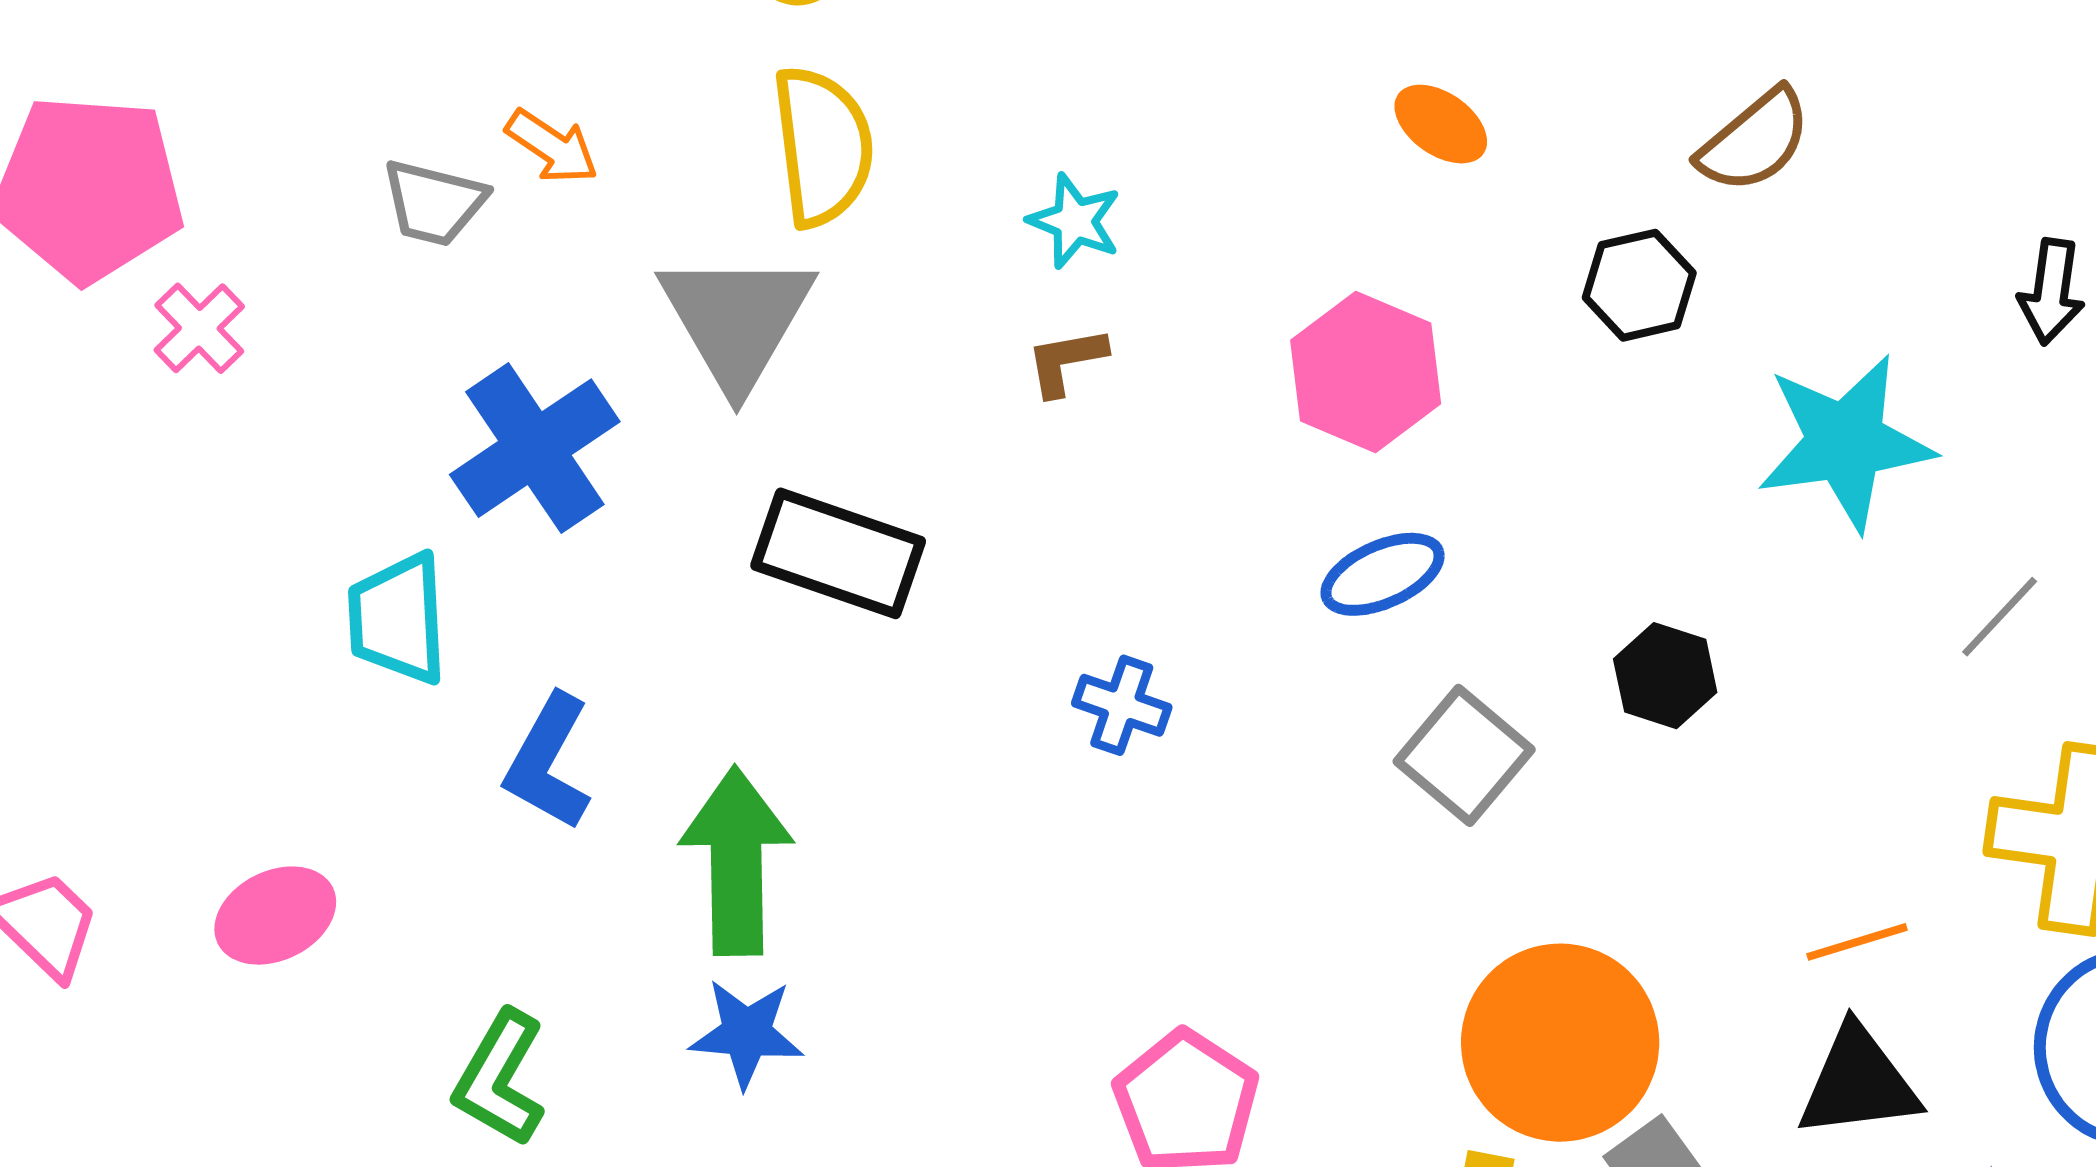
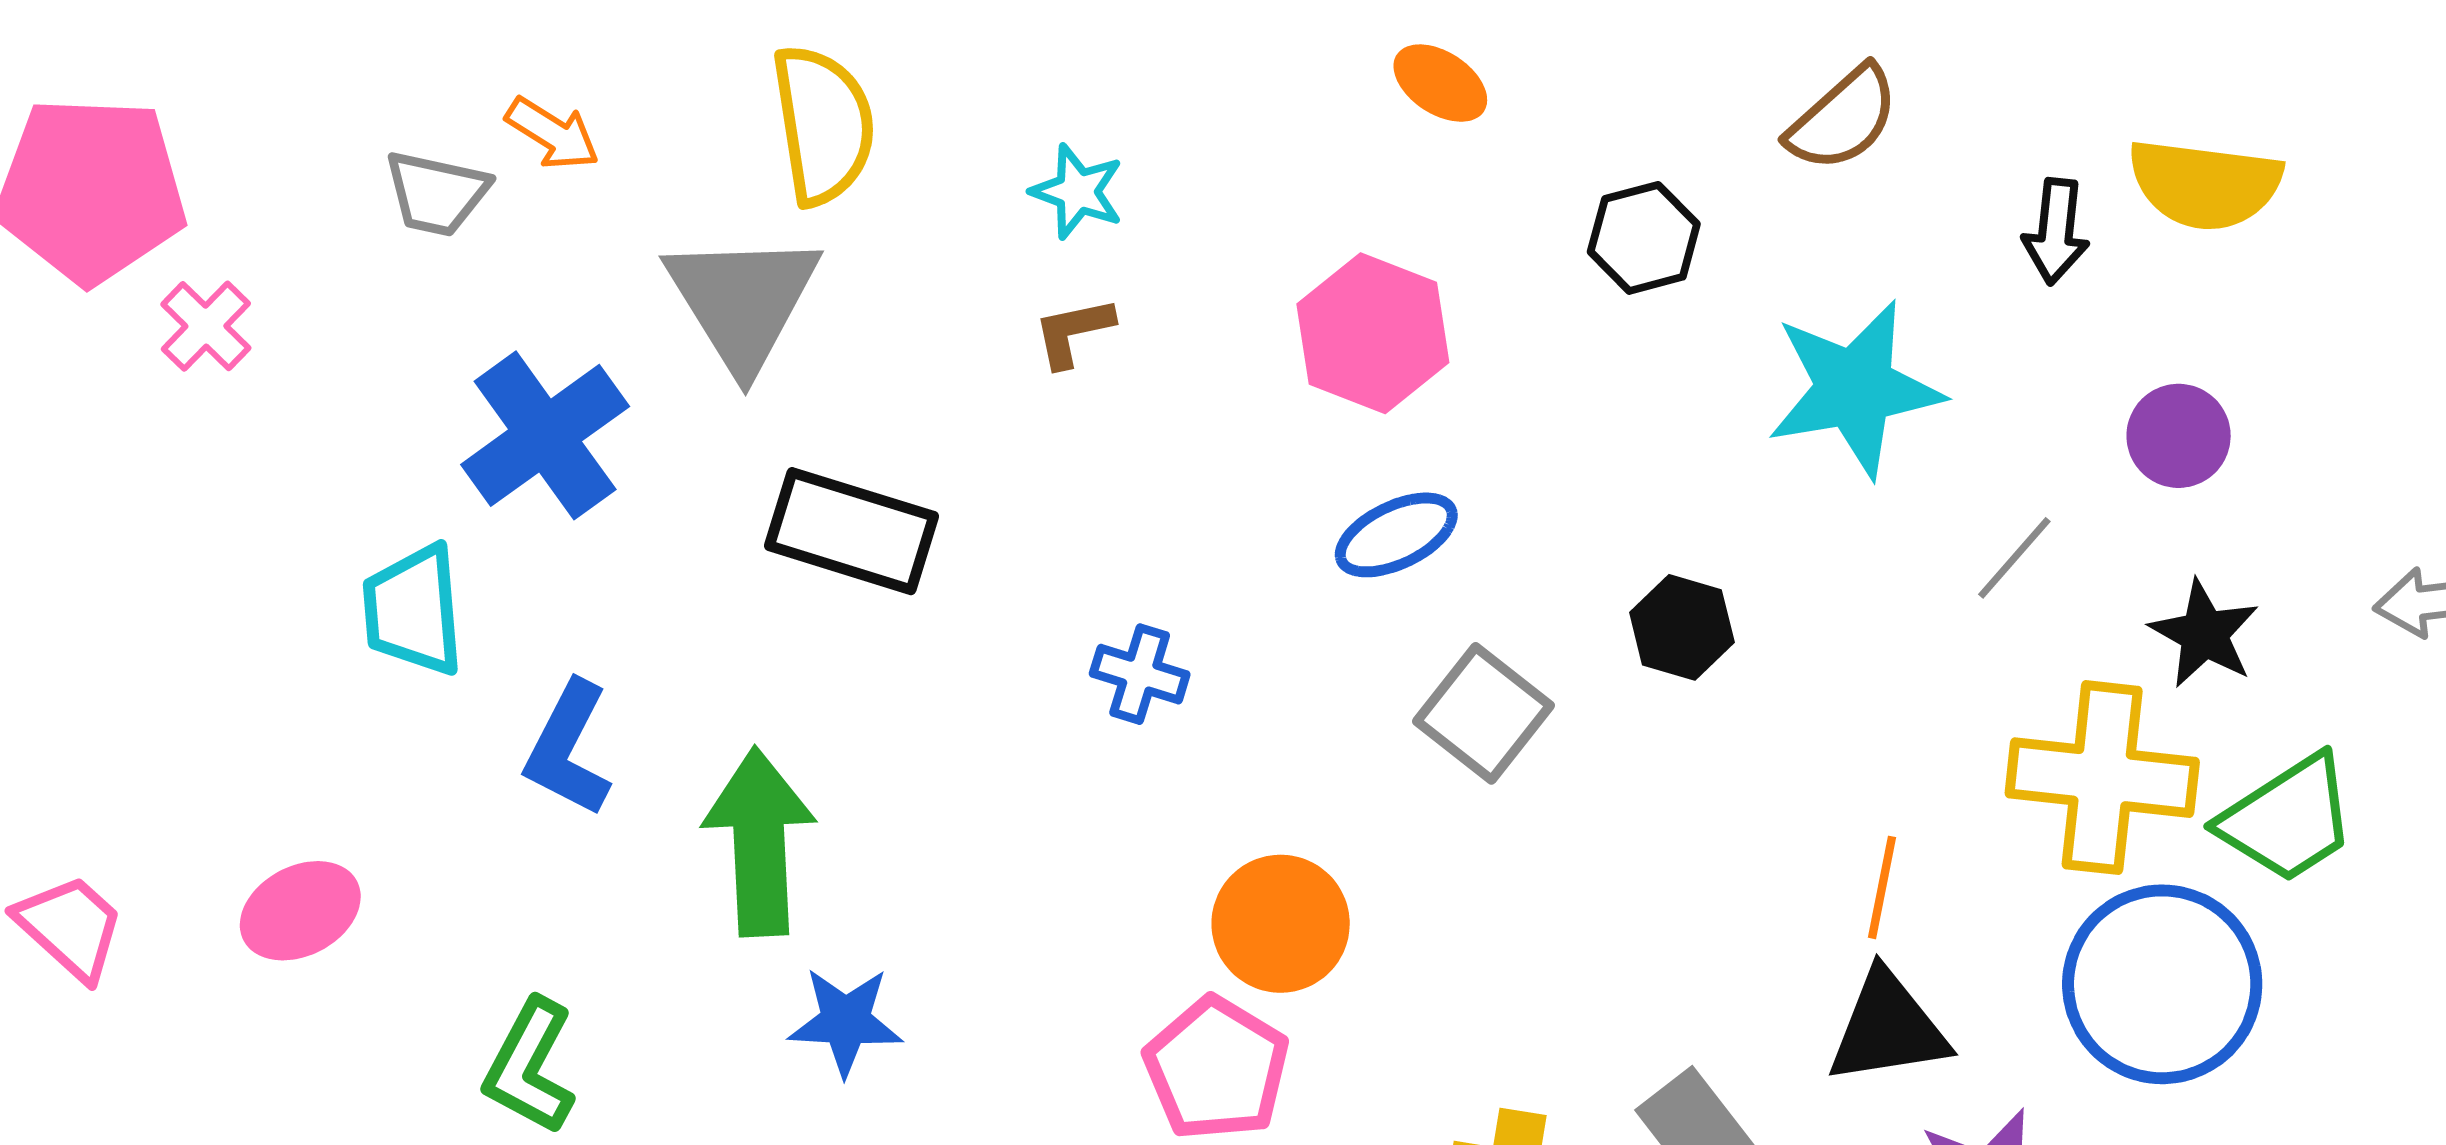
brown semicircle: (1754, 141) -> (1843, 119), moved
orange line: (1857, 942) -> (1882, 887), turned -60
blue star: (746, 1033) -> (846, 1021), moved
orange circle: (1560, 1043) -> (1281, 924), moved, size x0.7

